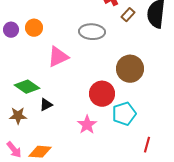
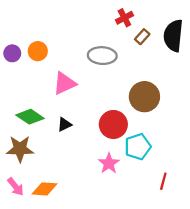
black triangle: (46, 105) -> (64, 124), moved
brown star: (18, 116) -> (20, 149), size x1.4
pink star: (87, 125) -> (109, 163), moved

